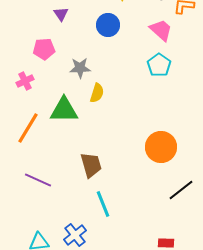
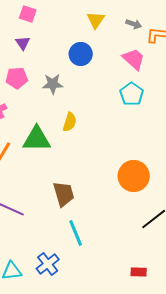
purple triangle: (61, 14) -> (23, 43), moved
gray star: (80, 68) -> (53, 84), moved

